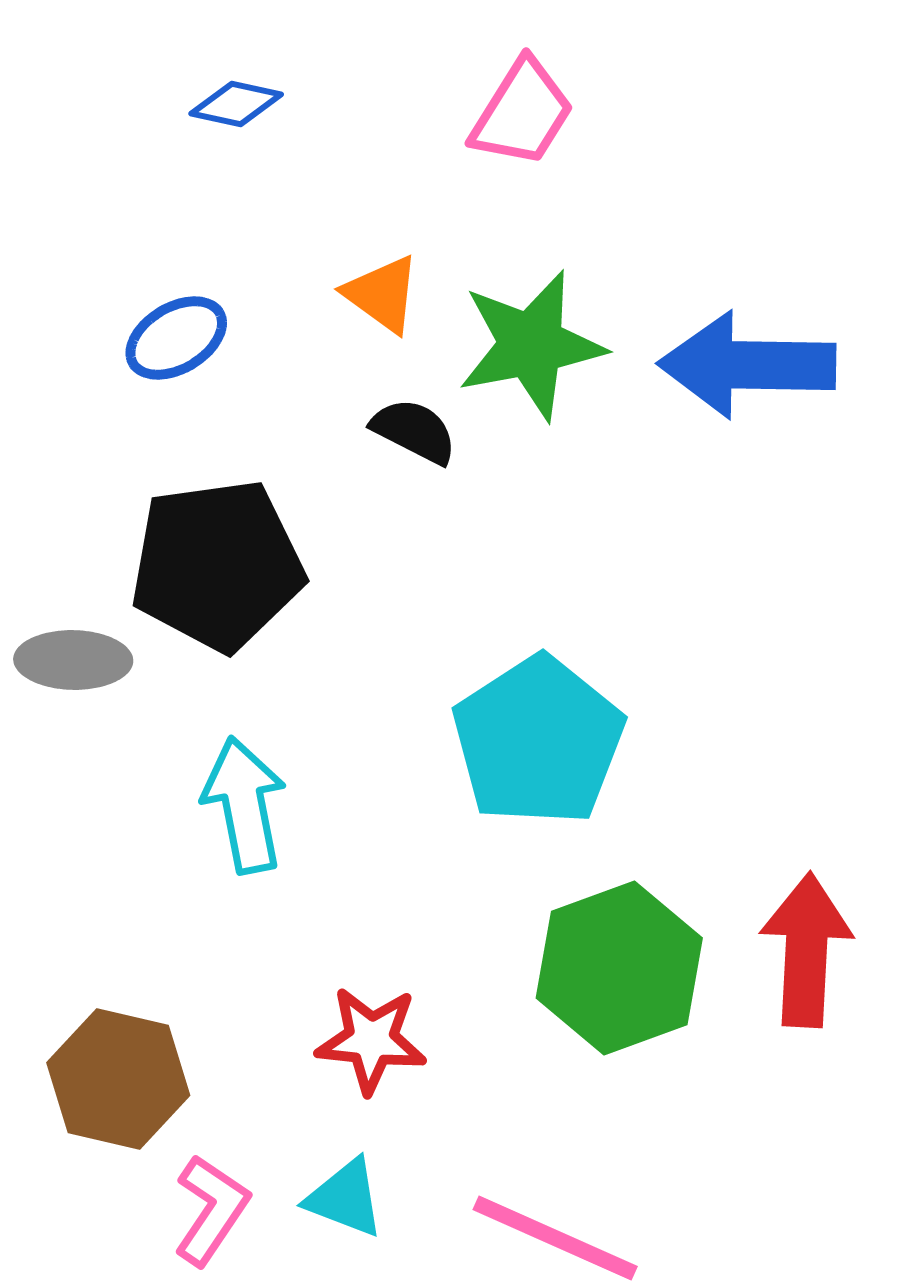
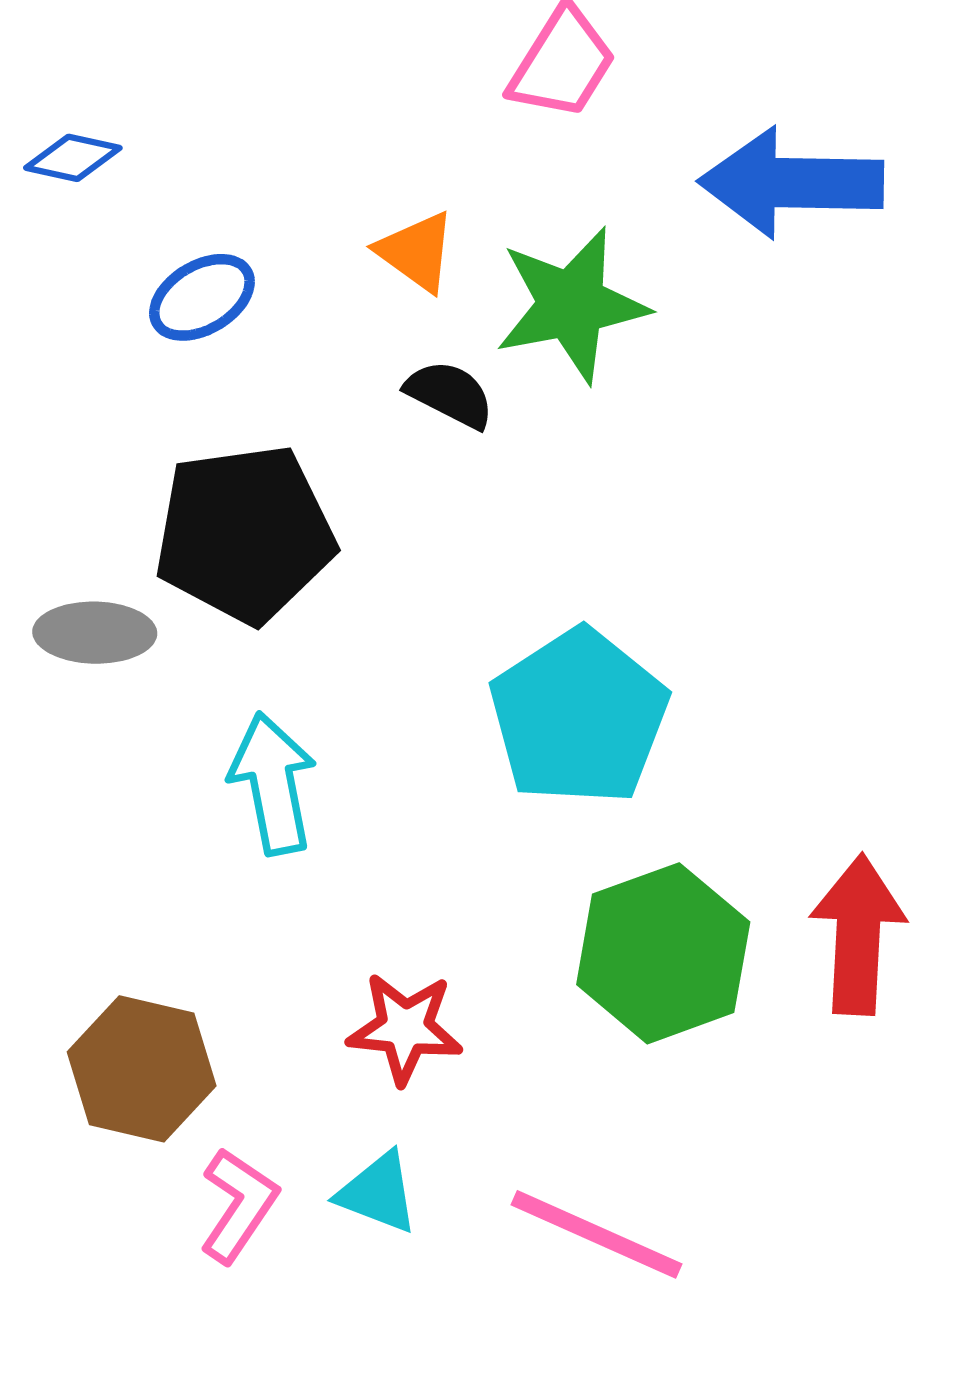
blue diamond: (236, 104) -> (73, 158), moved
blue arrow: (747, 365) -> (791, 183), moved

